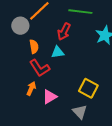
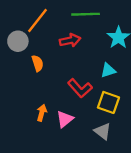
red arrow: (64, 32) -> (70, 40), turned -120
cyan triangle: (58, 52) -> (108, 70), moved
red L-shape: (40, 68) -> (80, 88), moved

